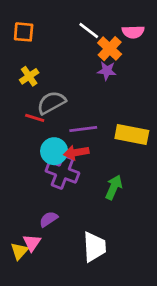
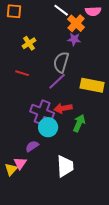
yellow cross: (29, 76) -> (29, 43), moved
gray semicircle: (51, 103) -> (61, 62), moved, turned -45
purple line: (83, 129) -> (57, 81), turned -36
cyan circle: (54, 151) -> (48, 127), moved
red arrow: (76, 153) -> (63, 108), moved

